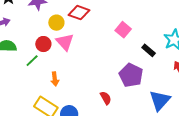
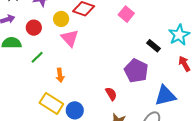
pink square: (123, 30) -> (126, 14), moved
red circle: (43, 44) -> (34, 28), moved
blue triangle: (160, 100) -> (165, 96), turned 35

